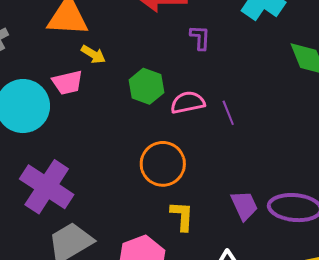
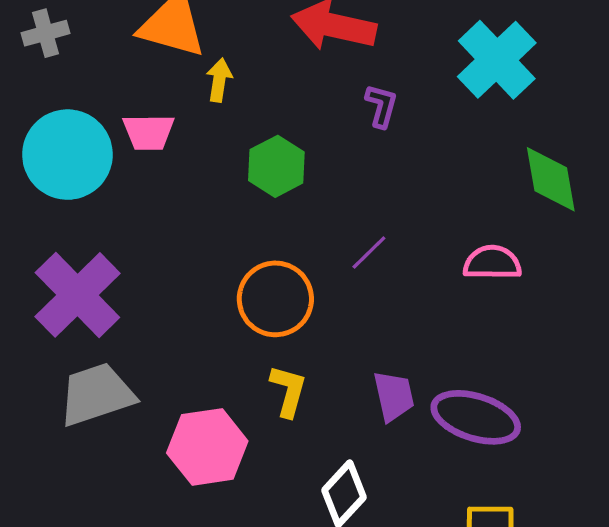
yellow arrow: (93, 54) -> (219, 80), moved, turned -125
pink semicircle: (188, 102) -> (492, 263), moved
purple line: (228, 113) -> (369, 252), moved, turned 55

